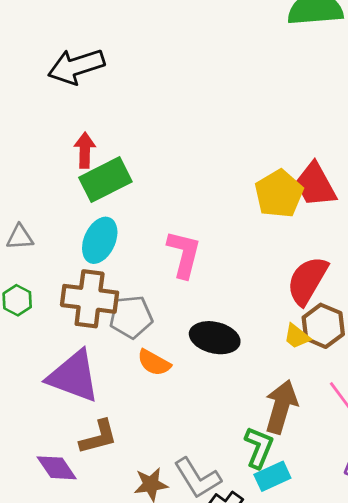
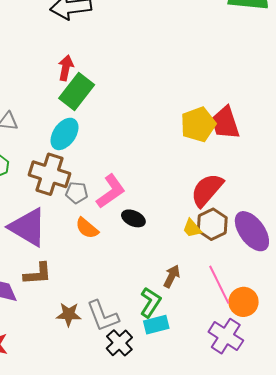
green rectangle: (105, 180) -> (77, 91), turned -36
pink L-shape: (184, 254) -> (111, 191), moved, turned 30
gray pentagon: (131, 317) -> (77, 193), size x0.7
black ellipse: (215, 338) -> (133, 218), size x0.7
brown arrow: (281, 407) -> (172, 276), size x0.6

